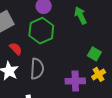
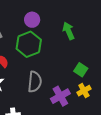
gray semicircle: (37, 69) -> (35, 82), moved
purple cross: (75, 81) -> (60, 96), turned -30

